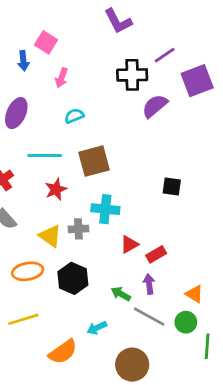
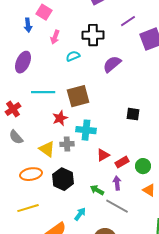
black cross: (132, 75) -> (93, 35), moved
purple semicircle: (155, 106) -> (112, 64), moved
cyan semicircle: (74, 116) -> (73, 56), moved
red star: (56, 189) -> (60, 118), moved
green circle: (186, 322) -> (143, 166), moved
cyan arrow: (97, 328) -> (80, 214), turned 152

